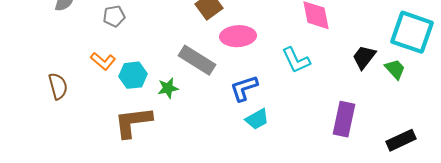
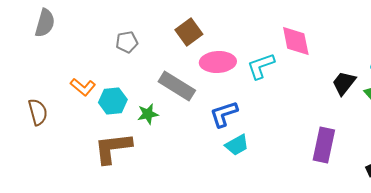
gray pentagon: (114, 16) -> (127, 42), moved
cyan L-shape: (296, 60) -> (261, 66), moved, turned 96

